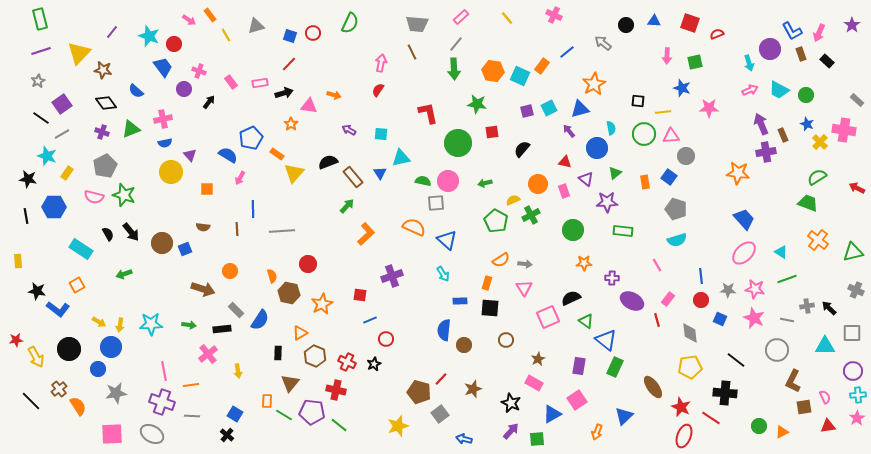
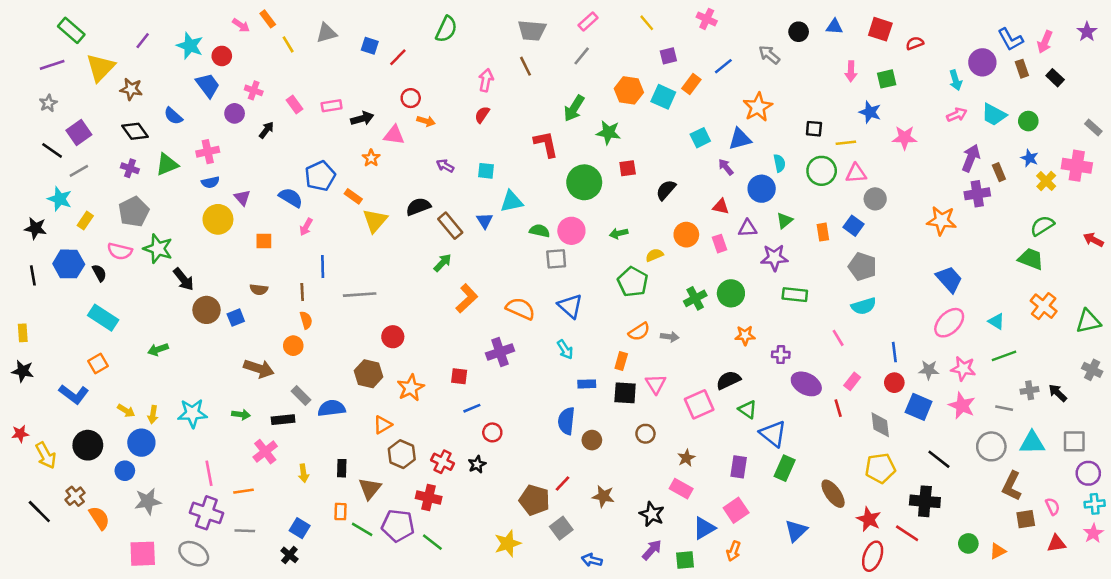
green rectangle: (40, 19) -> (71, 30), moved, turned -35
red circle: (313, 33) -> (411, 98), moved
red line: (289, 64) -> (398, 57), moved
green arrow: (454, 69) -> (574, 108), moved, turned 35
purple square: (527, 111) -> (668, 56), moved
purple arrow: (761, 124) -> (971, 158), turned 45
purple triangle: (586, 179) -> (748, 228), turned -42
green cross: (531, 215) -> (695, 298), moved
orange semicircle: (414, 227) -> (520, 309), moved
black arrow: (131, 232) -> (184, 279), moved
black semicircle: (108, 234) -> (99, 273), moved
orange semicircle: (272, 276) -> (306, 320), moved
pink triangle: (524, 288) -> (656, 384), moved
black star: (37, 291) -> (23, 371), moved
blue square: (720, 319) -> (919, 407), size x1.5
blue semicircle: (260, 320) -> (332, 408), turned -130
gray square: (852, 333) -> (1074, 441), moved
cyan triangle: (825, 346) -> (1032, 443), moved
black rectangle: (278, 353) -> (342, 468), moved
brown star: (473, 389) -> (603, 496), turned 30
orange arrow: (597, 432) -> (734, 551), moved

